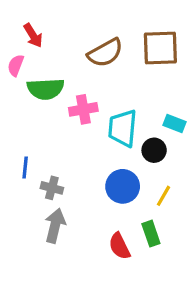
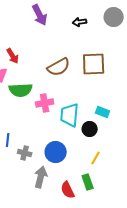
blue circle: (123, 186) -> (56, 152), moved
gray arrow: (55, 226) -> (41, 177), moved

